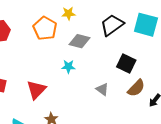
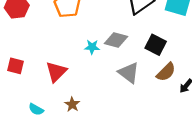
gray diamond: (79, 41) -> (116, 40), moved
gray triangle: (102, 89) -> (129, 73), size x1.5

